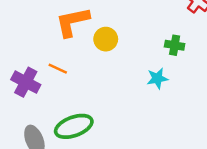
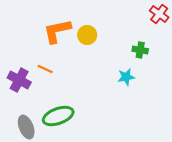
yellow circle: (106, 39) -> (87, 35), moved

